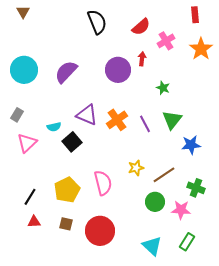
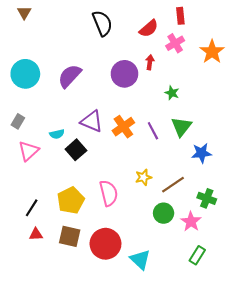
red rectangle: (195, 15) -> (180, 16), moved
pink star: (181, 210) -> (191, 222), turned 30
brown square: (66, 224) -> (70, 236), size x1.5
cyan triangle: (152, 246) -> (140, 260), moved

